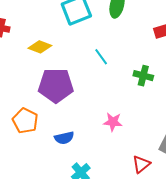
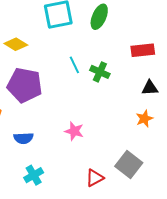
green cross: (143, 76) -> (100, 72), moved

